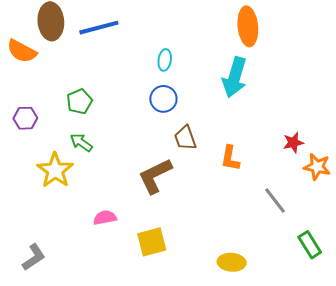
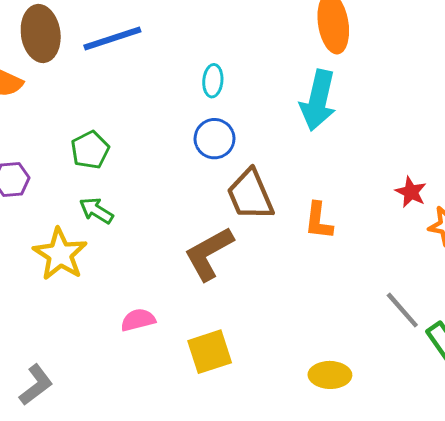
brown trapezoid: (185, 138) -> (250, 195), size x1.4
red star: (293, 143) -> (411, 192), turned -30
gray line: (275, 201) -> (402, 310), moved

